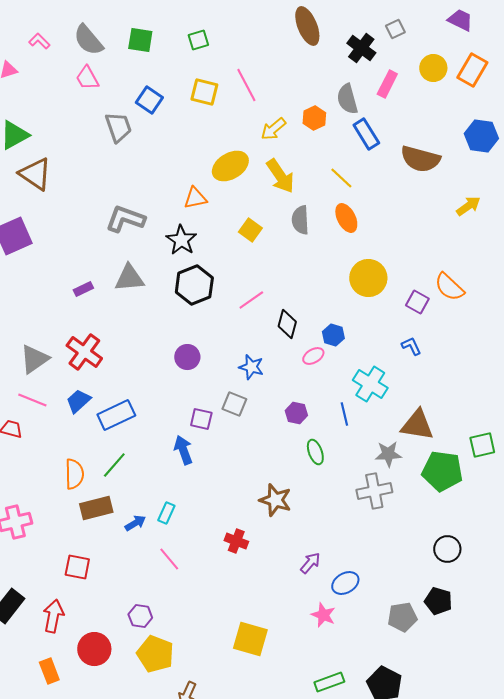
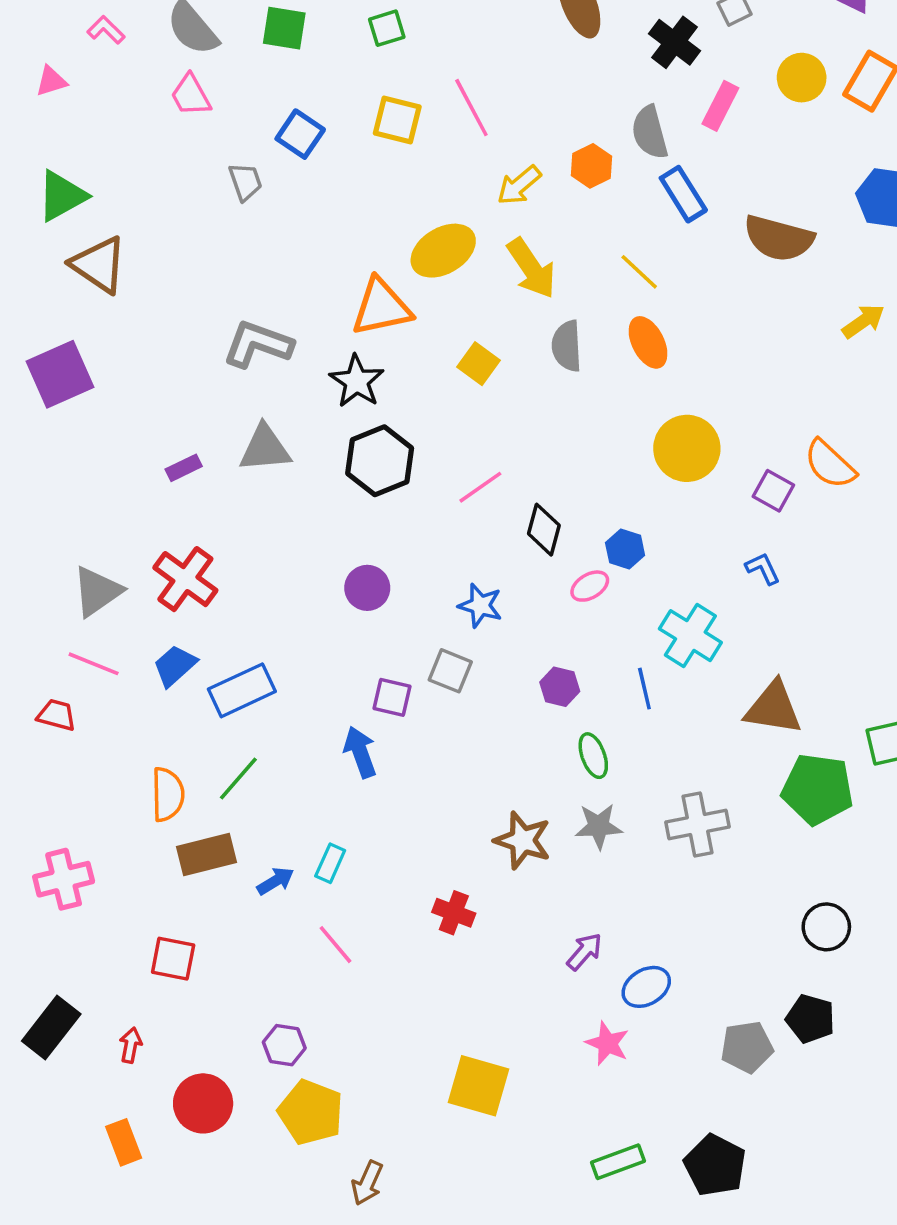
gray trapezoid: (118, 127) -> (245, 182), size x0.7
orange triangle: (195, 198) -> (381, 307), size x1.5
gray star: (388, 454) -> (599, 826), moved
red arrow: (53, 616) -> (131, 1045), size x0.6

